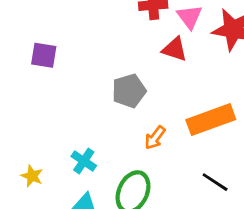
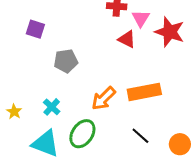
gray pentagon: (129, 91) -> (66, 61), moved
orange arrow: (155, 138) -> (104, 98), size x1.5

